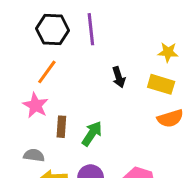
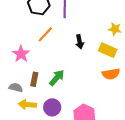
orange line: (47, 72) -> (45, 34), moved
brown rectangle: (61, 127) -> (34, 79), moved

